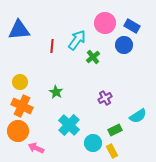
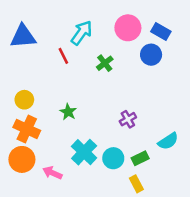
cyan arrow: (77, 40) -> (82, 33), moved
red line: (52, 46) -> (63, 56), turned -32
green cross: (93, 57) -> (105, 63), moved
cyan circle: (93, 143) -> (113, 158), moved
pink arrow: (36, 148) -> (52, 173), moved

